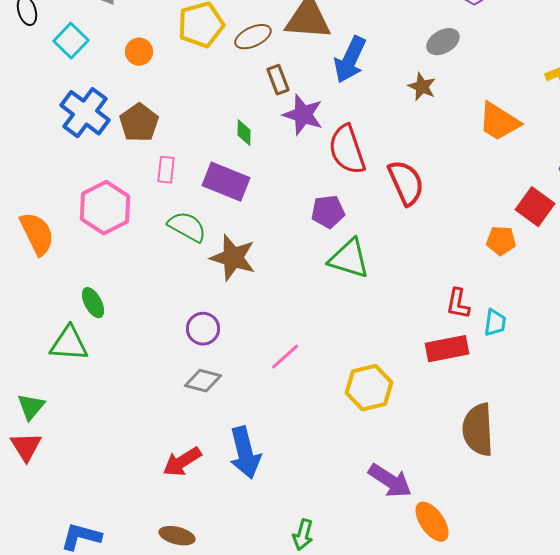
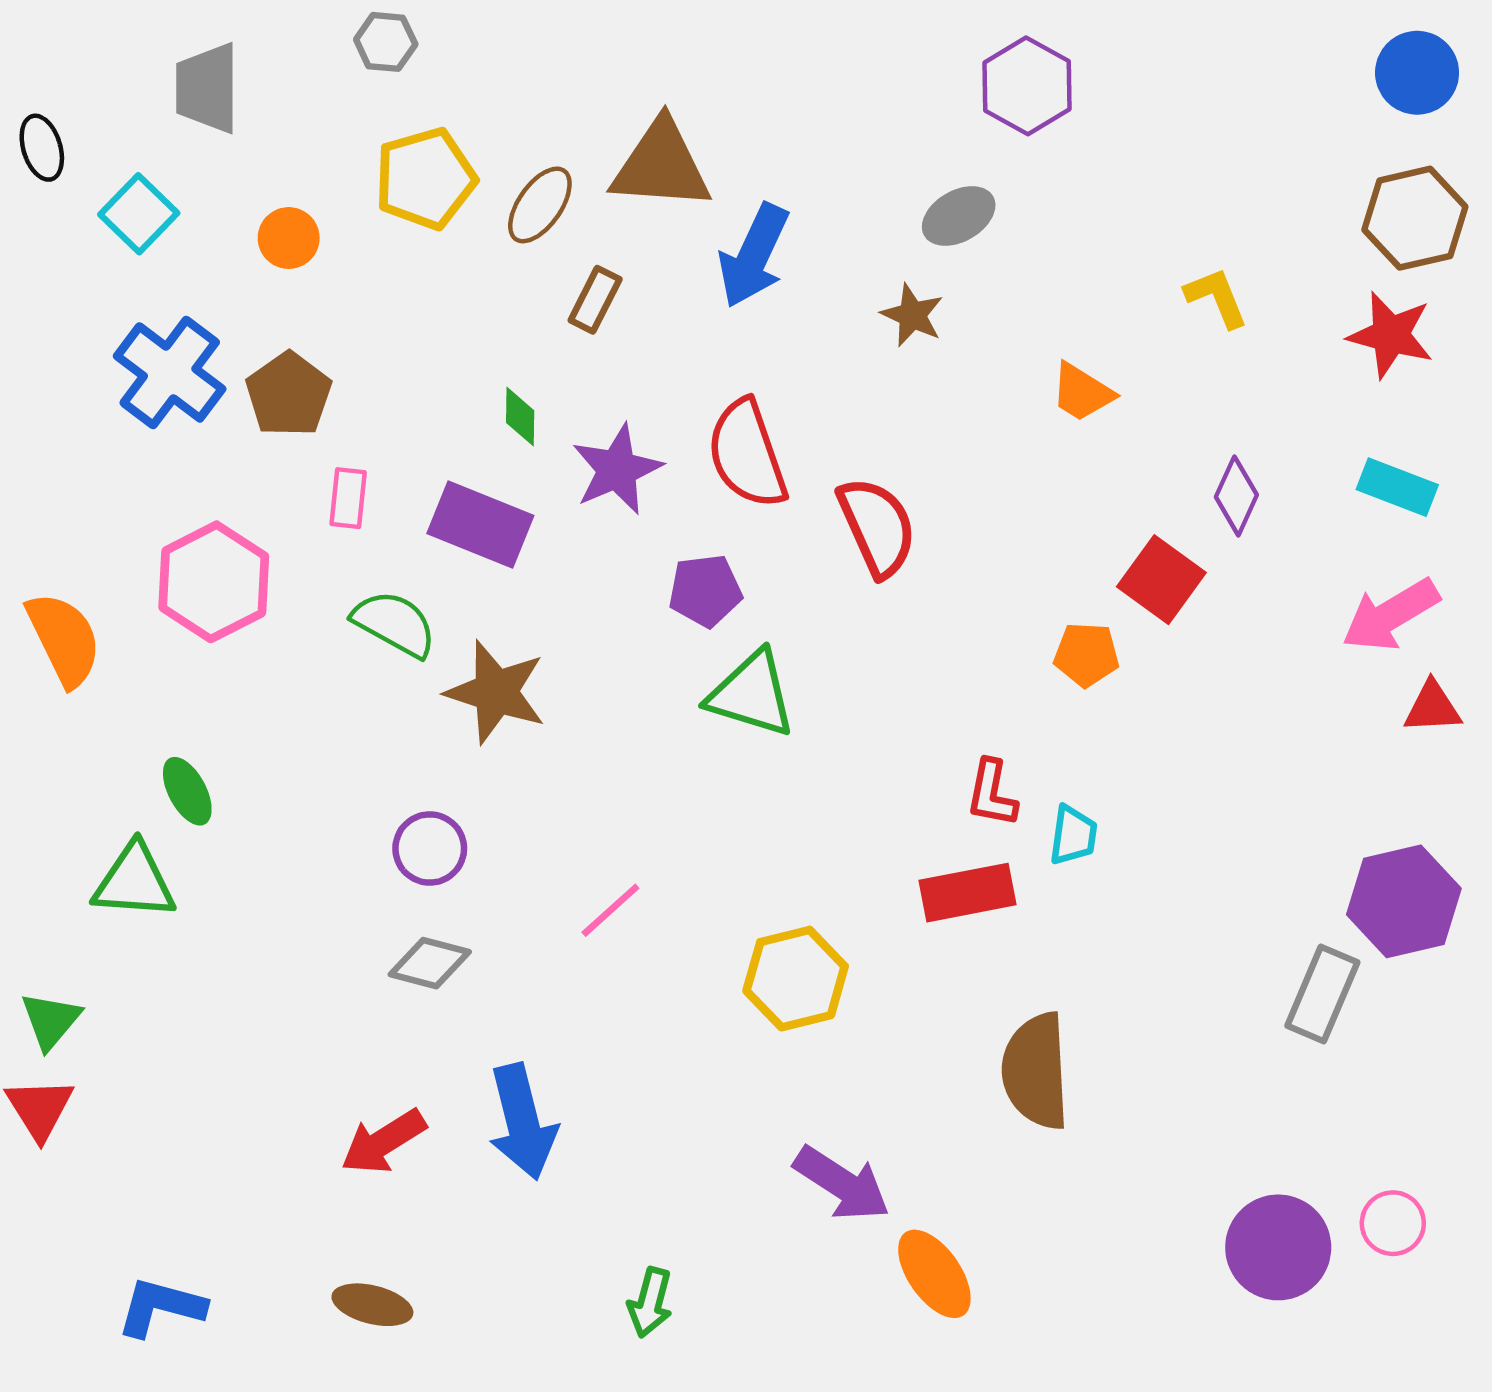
brown ellipse: (253, 37) -> (540, 205), turned -30
brown rectangle: (278, 80) -> (595, 300), turned 48
purple star: (303, 115) -> (617, 469), moved, turned 30
orange trapezoid: (499, 122) -> (1082, 392), size x0.7

